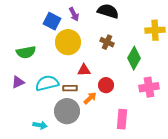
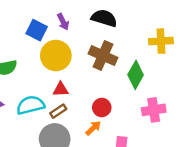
brown cross: (107, 42) -> (103, 56), size x1.6
red triangle: (84, 70) -> (61, 89), moved
brown rectangle: (70, 88) -> (58, 111), turned -32
orange arrow: (90, 98) -> (93, 128), moved

